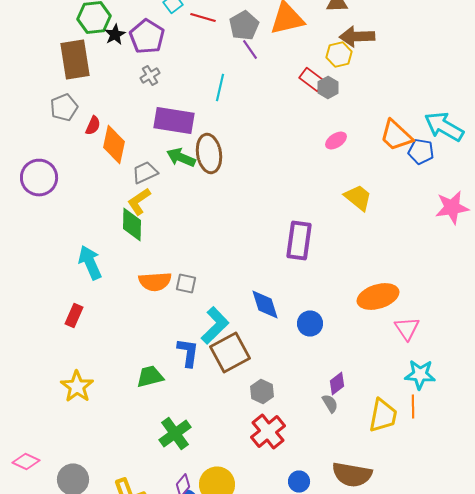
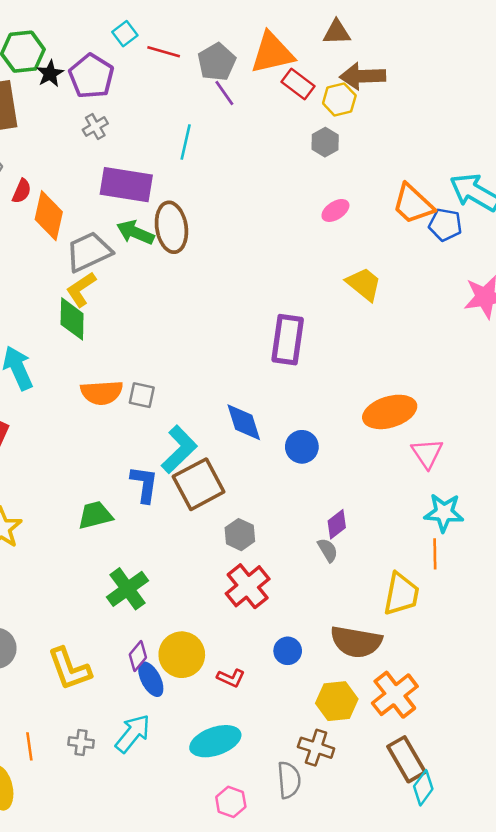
red rectangle: (312, 80) -> (298, 84), moved
gray trapezoid: (145, 172) -> (89, 252), size x1.4
yellow trapezoid: (383, 416) -> (401, 594), moved

